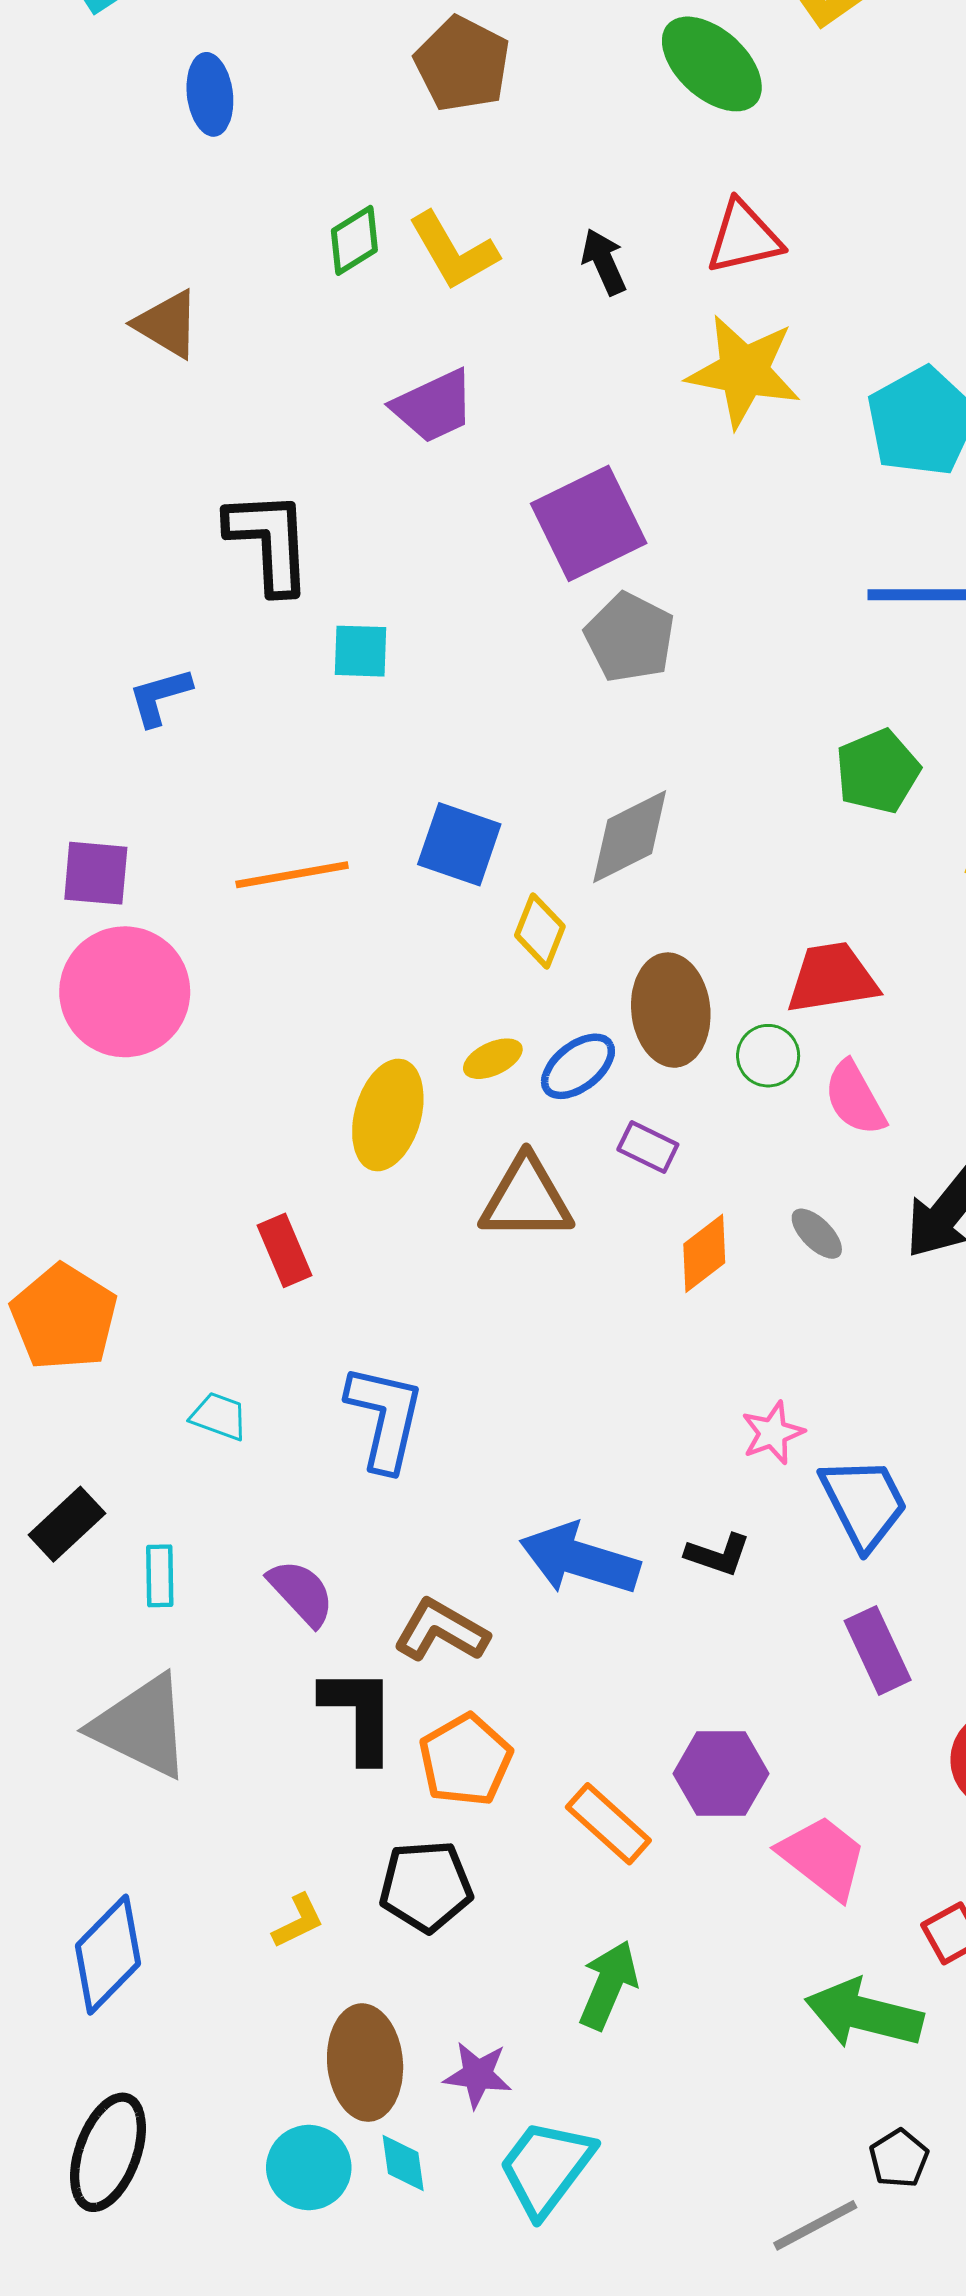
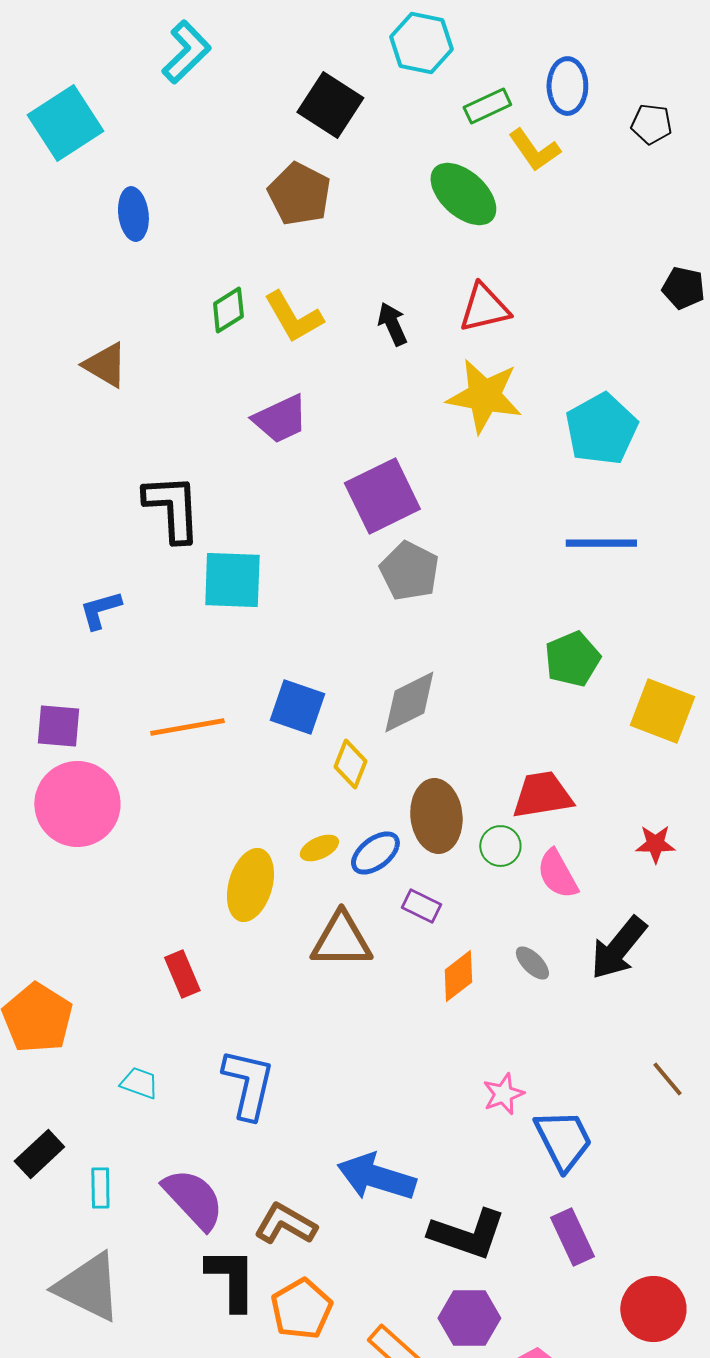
cyan square: (360, 651) -> (232, 580), size x1.6
black L-shape: (718, 1555) -> (467, 1234), moved, size x1.8
purple semicircle: (301, 1593) -> (193, 1199), size x1.4

